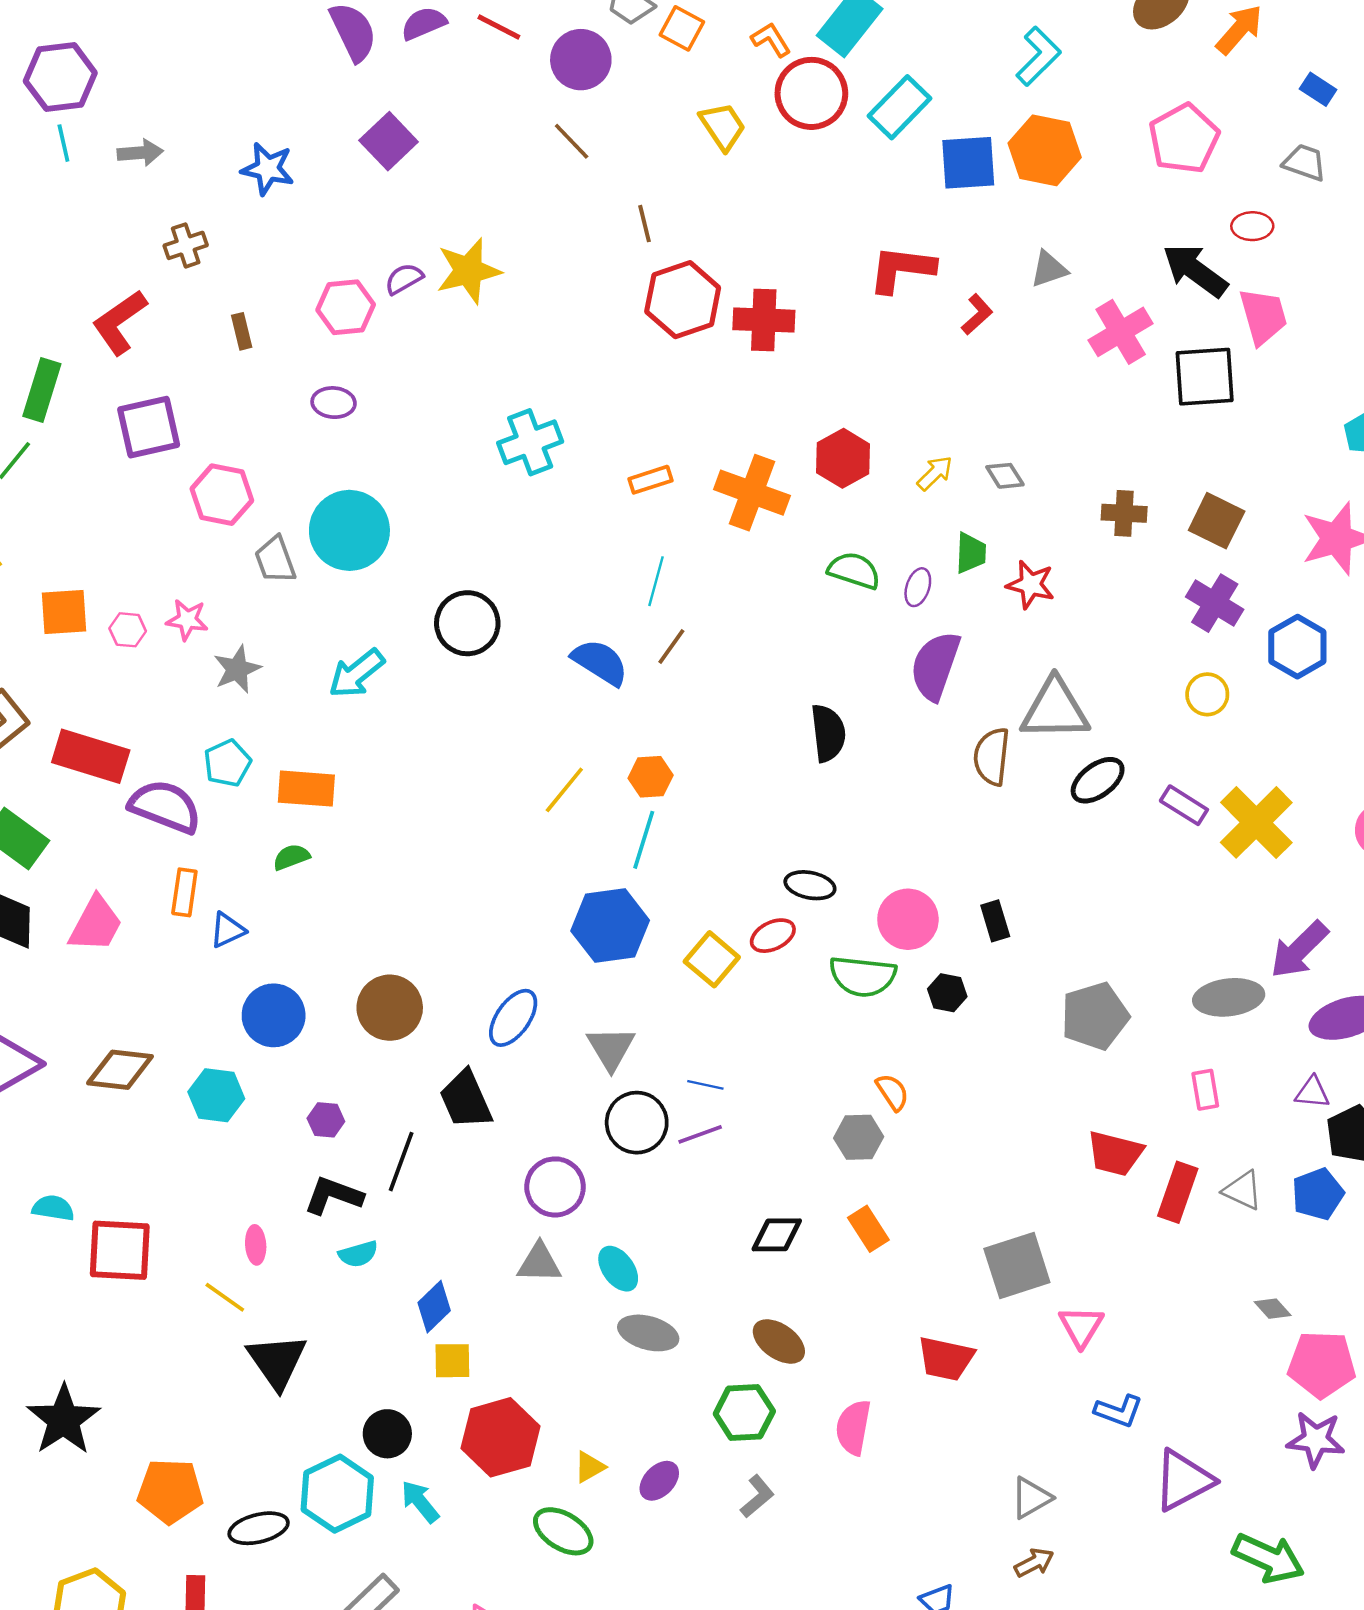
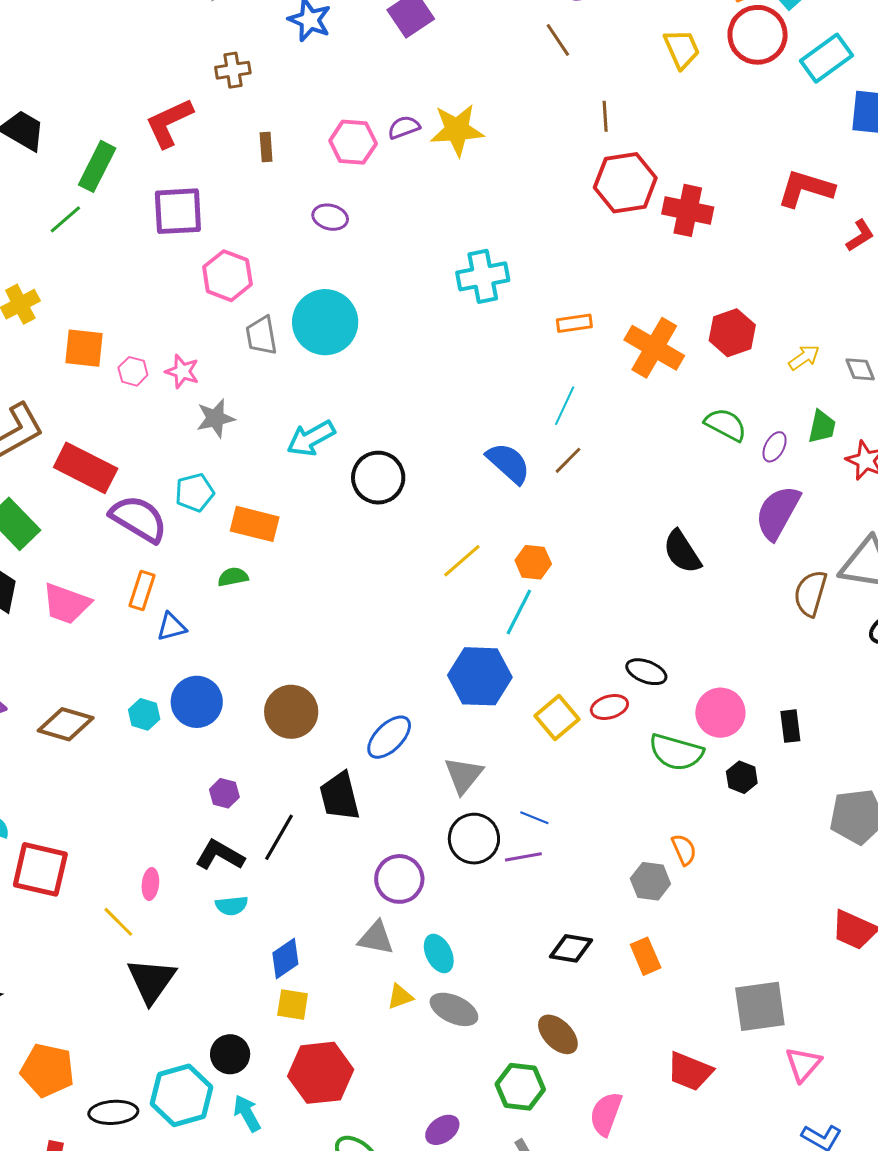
black circle: (467, 623) -> (378, 478), moved
black semicircle: (828, 733) -> (682, 552), turned 144
pink trapezoid: (96, 924) -> (66, 604), turned 72
cyan hexagon: (216, 1095) -> (144, 714), moved, size x0.7
yellow triangle: (590, 1467) -> (400, 997), moved

